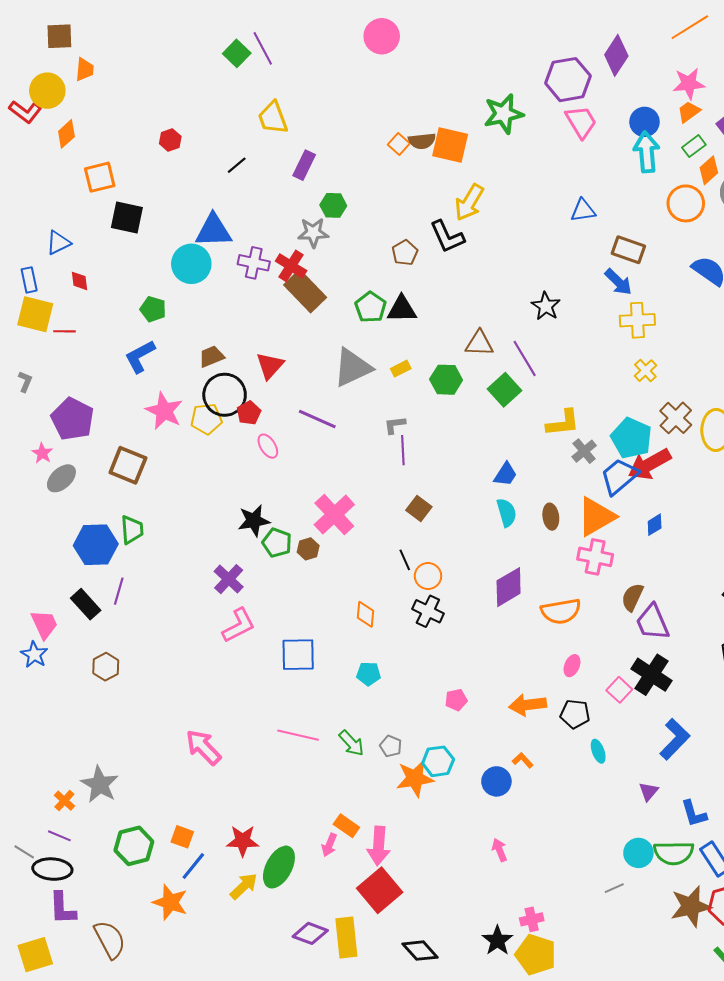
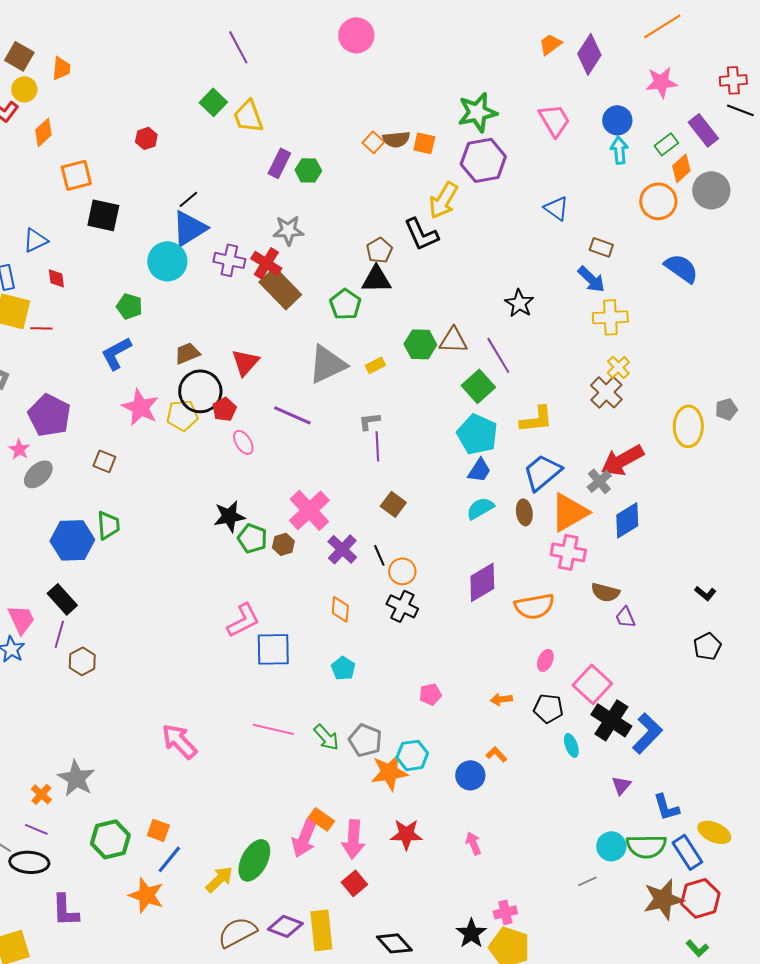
brown square: (59, 36) -> (19, 56), moved, turned 32
green square: (237, 53) -> (213, 102), moved
purple hexagon: (568, 80) -> (483, 160), moved
yellow circle: (47, 91) -> (24, 89), size x0.7
orange trapezoid: (689, 112) -> (550, 44), moved
orange square: (450, 145) -> (424, 143), size x0.6
cyan arrow: (646, 152) -> (619, 150), size x0.7
black line: (237, 165) -> (188, 199), moved
green hexagon: (333, 205) -> (308, 170), moved
blue triangle: (583, 210) -> (556, 208), turned 44
blue triangle: (213, 231) -> (189, 228), turned -30
brown rectangle: (628, 250) -> (601, 247), size x0.7
black triangle: (402, 309) -> (376, 279), moved
green hexagon: (446, 380) -> (420, 344), moved
brown cross: (676, 418) -> (606, 392), moved
cyan pentagon: (631, 438) -> (477, 434), moved
gray cross: (584, 451) -> (599, 481), moved
brown square: (128, 465) -> (104, 461), size x0.6
blue trapezoid: (619, 476) -> (542, 472), moved
cyan semicircle: (507, 513) -> (480, 508), turned -104
blue diamond: (655, 525) -> (627, 520), size x1.6
purple cross: (229, 579) -> (342, 549), moved
purple line: (119, 591) -> (59, 634), moved
brown semicircle: (632, 597) -> (605, 592), turned -100
purple trapezoid: (653, 622) -> (625, 617), size x0.6
pink L-shape: (239, 625) -> (243, 620), moved
cyan pentagon: (369, 674) -> (343, 668), turned 30
black cross: (652, 675) -> (611, 720), moved
pink square: (619, 690) -> (592, 684), size x1.5
orange arrow: (528, 705) -> (501, 699), size x0.6
gray pentagon: (391, 746) -> (365, 740), size x1.5
red star: (243, 841) -> (406, 834), moved
pink arrow: (329, 845) -> (304, 838), size x1.6
red square: (380, 890) -> (354, 883), size x0.6
purple L-shape: (62, 908) -> (65, 910), moved
brown semicircle: (110, 940) -> (237, 932), moved, turned -90

